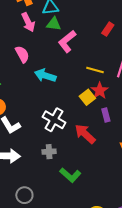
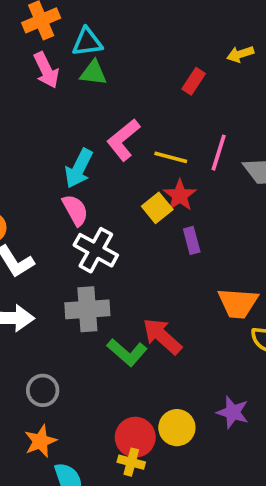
pink L-shape: (67, 41) -> (123, 140), moved
pink semicircle: (22, 54) -> (75, 210), moved
cyan arrow: (45, 75) -> (79, 168), turned -80
red arrow: (85, 134) -> (162, 336), moved
gray cross: (49, 152) -> (87, 309), size x1.6

